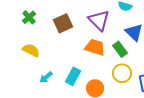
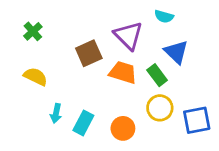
brown square: (63, 23) -> (89, 53), moved
cyan rectangle: (73, 76) -> (83, 123), moved
cyan arrow: (46, 77) -> (56, 113), turned -40

